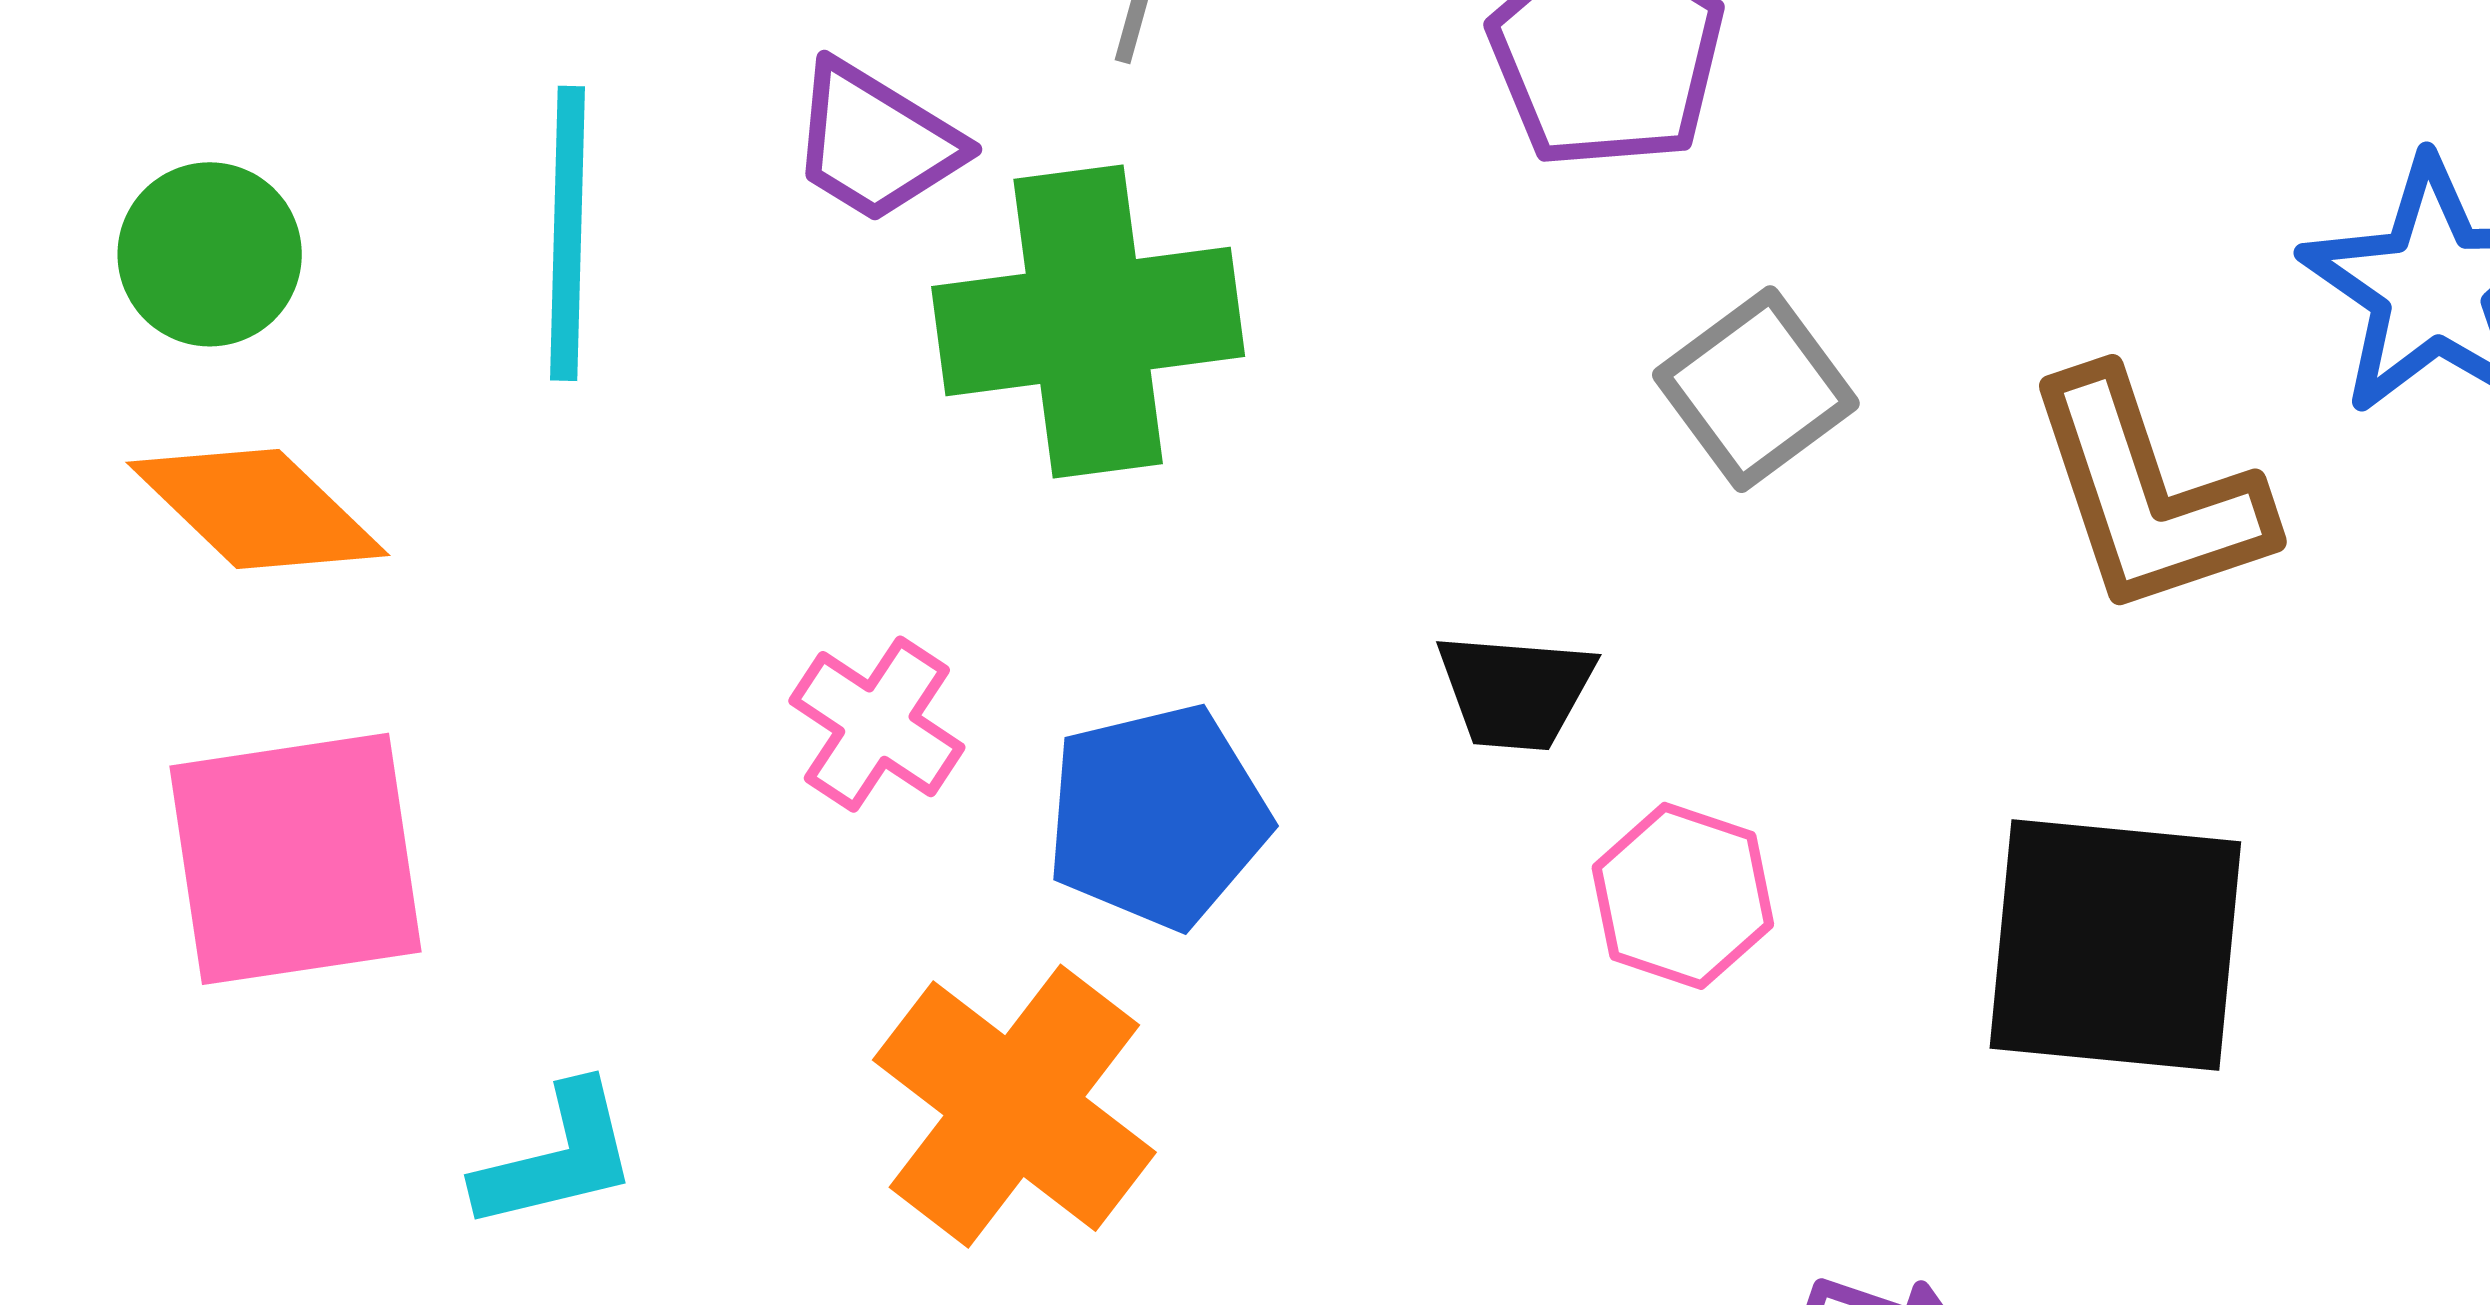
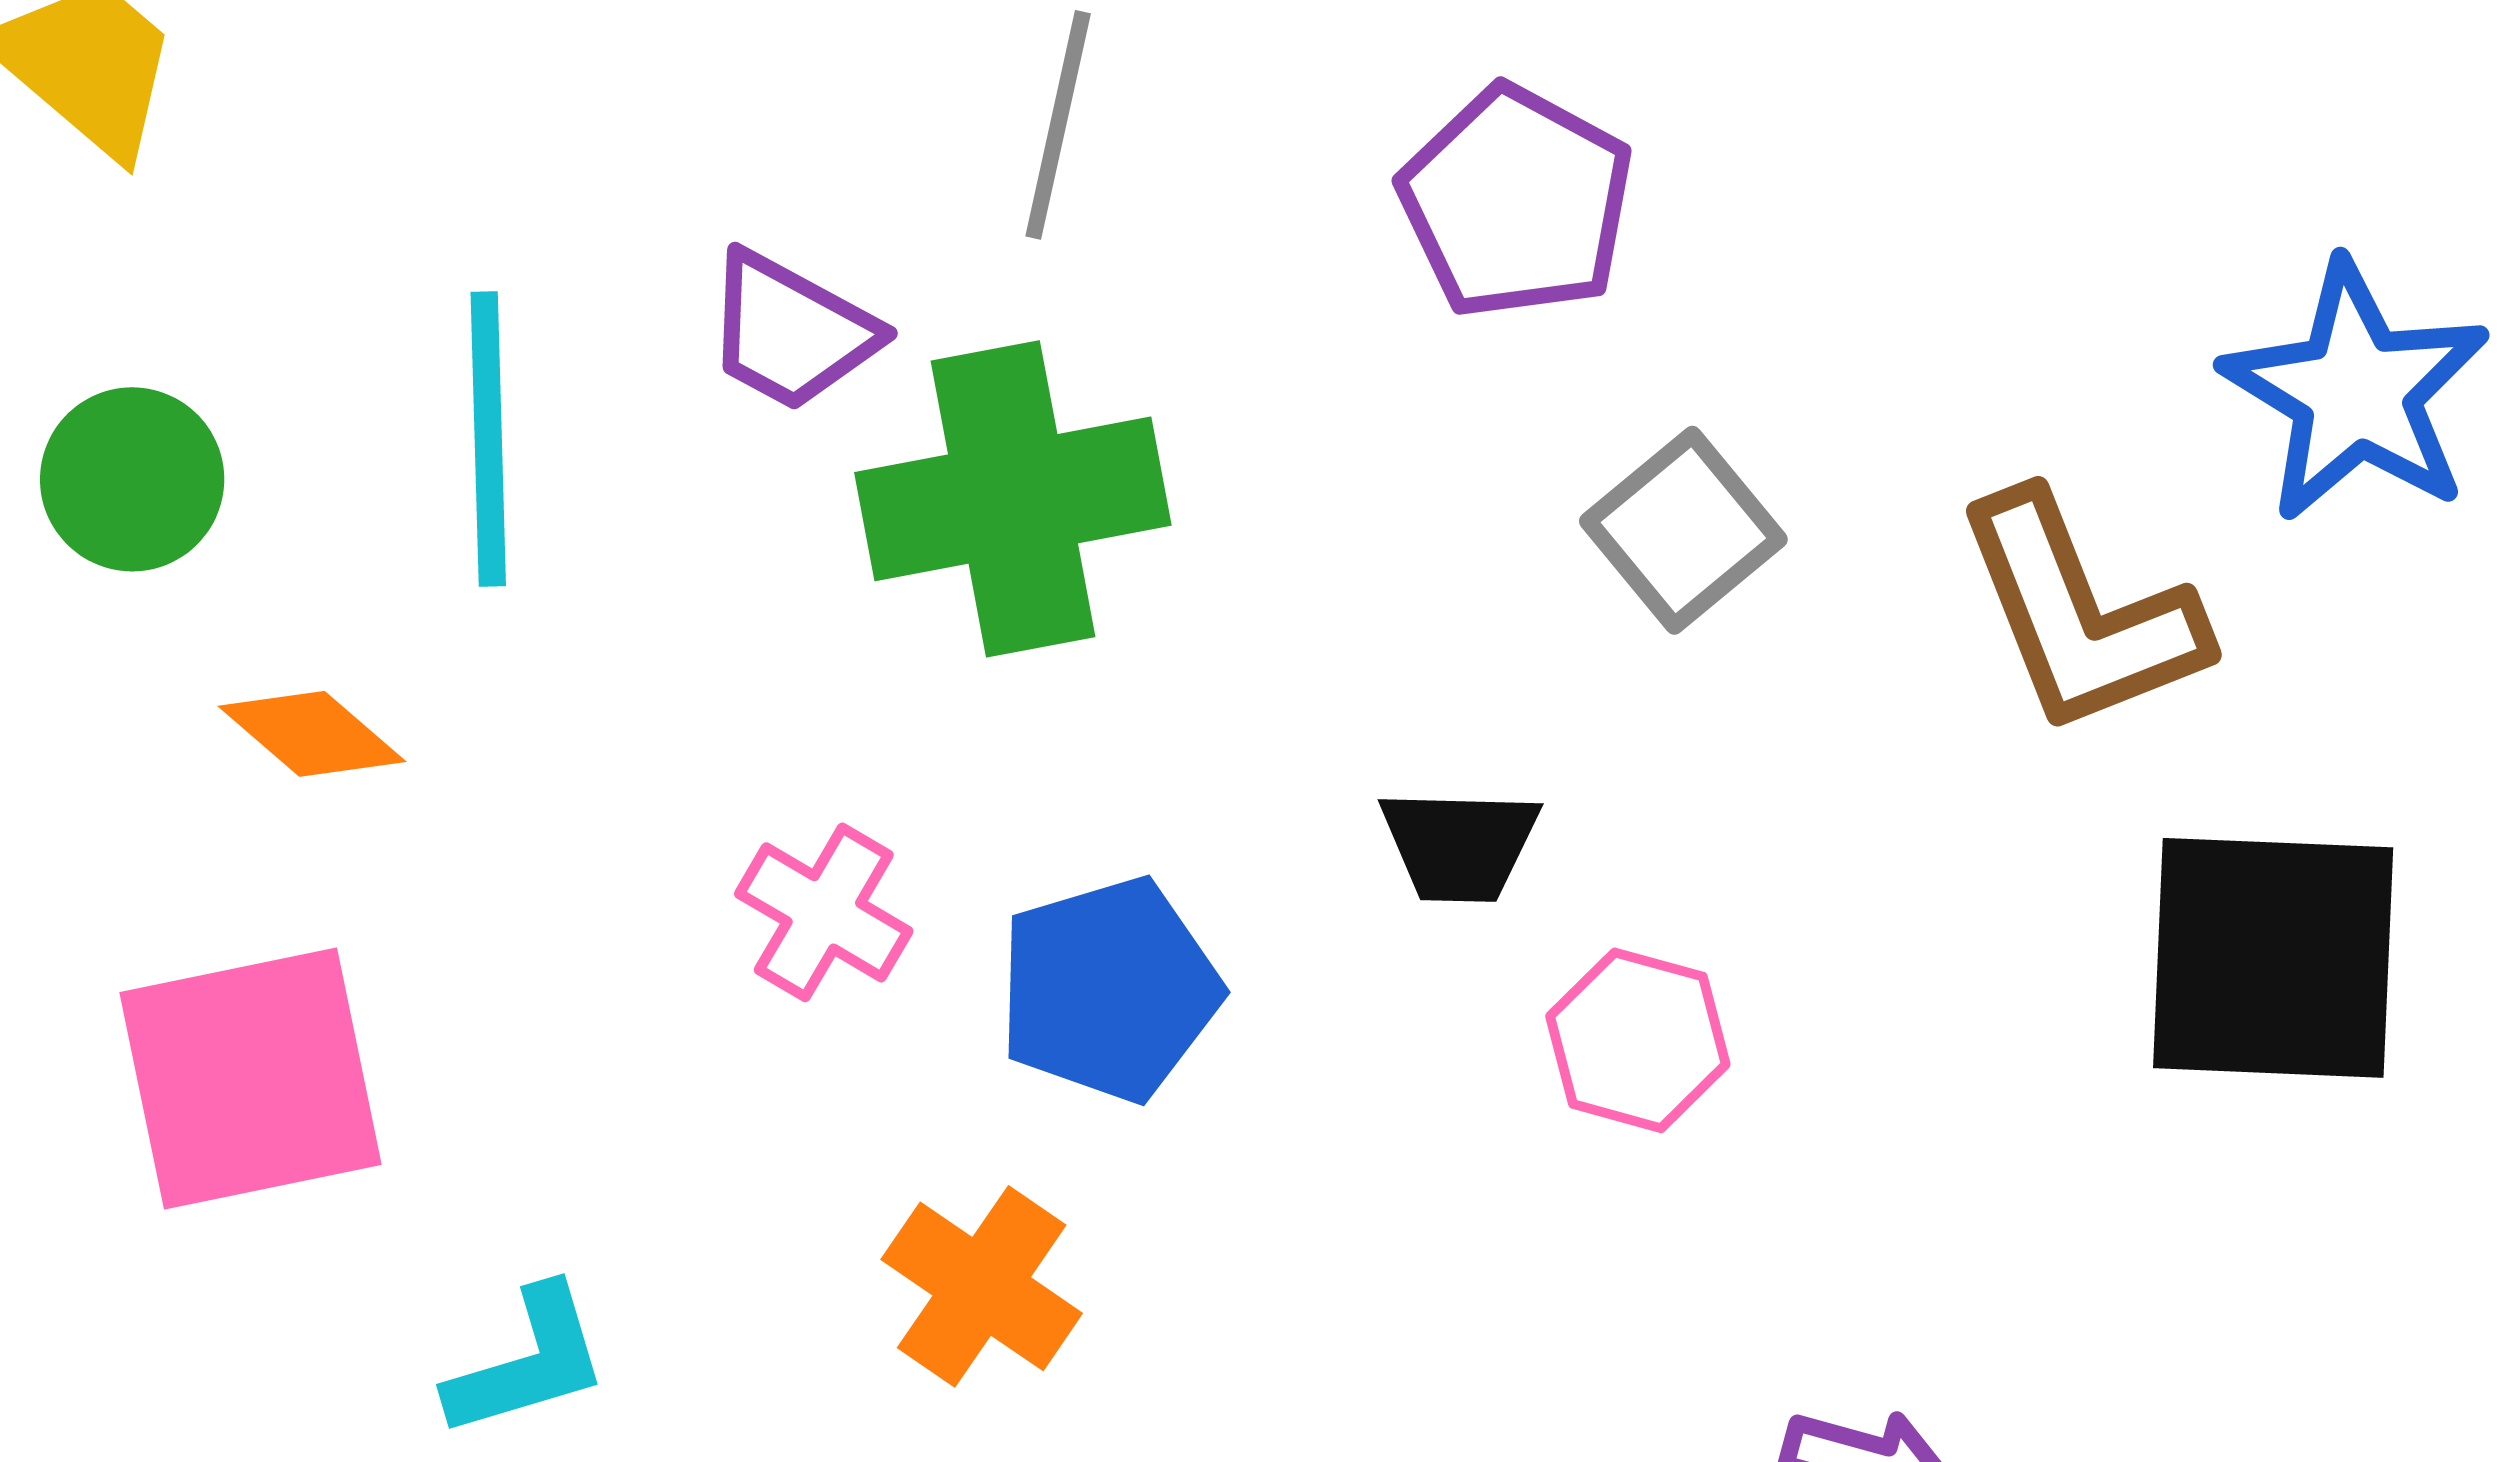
orange diamond: (258, 509) -> (312, 734), moved, size x0.7
black square: (2115, 945) -> (2273, 958), moved
orange cross: (1014, 1106) -> (982, 1286), size x0.7

